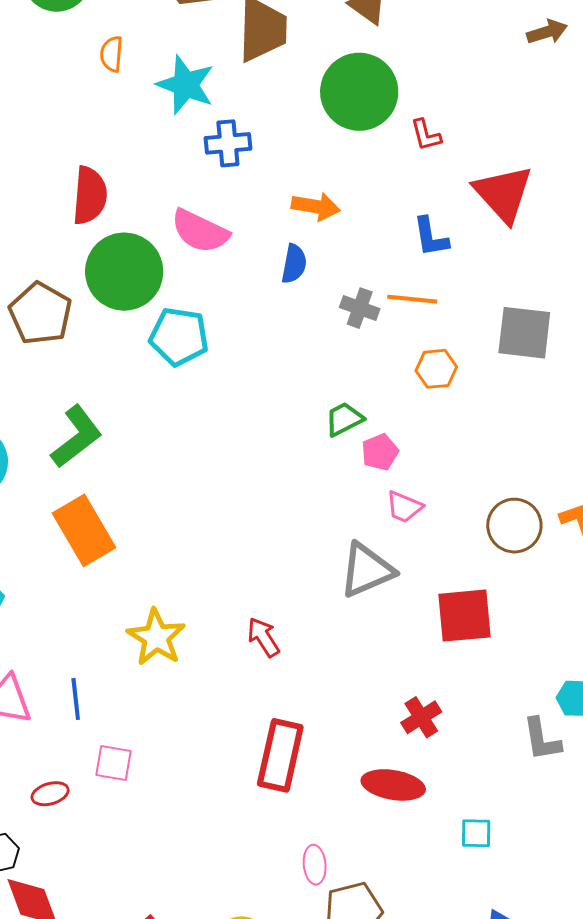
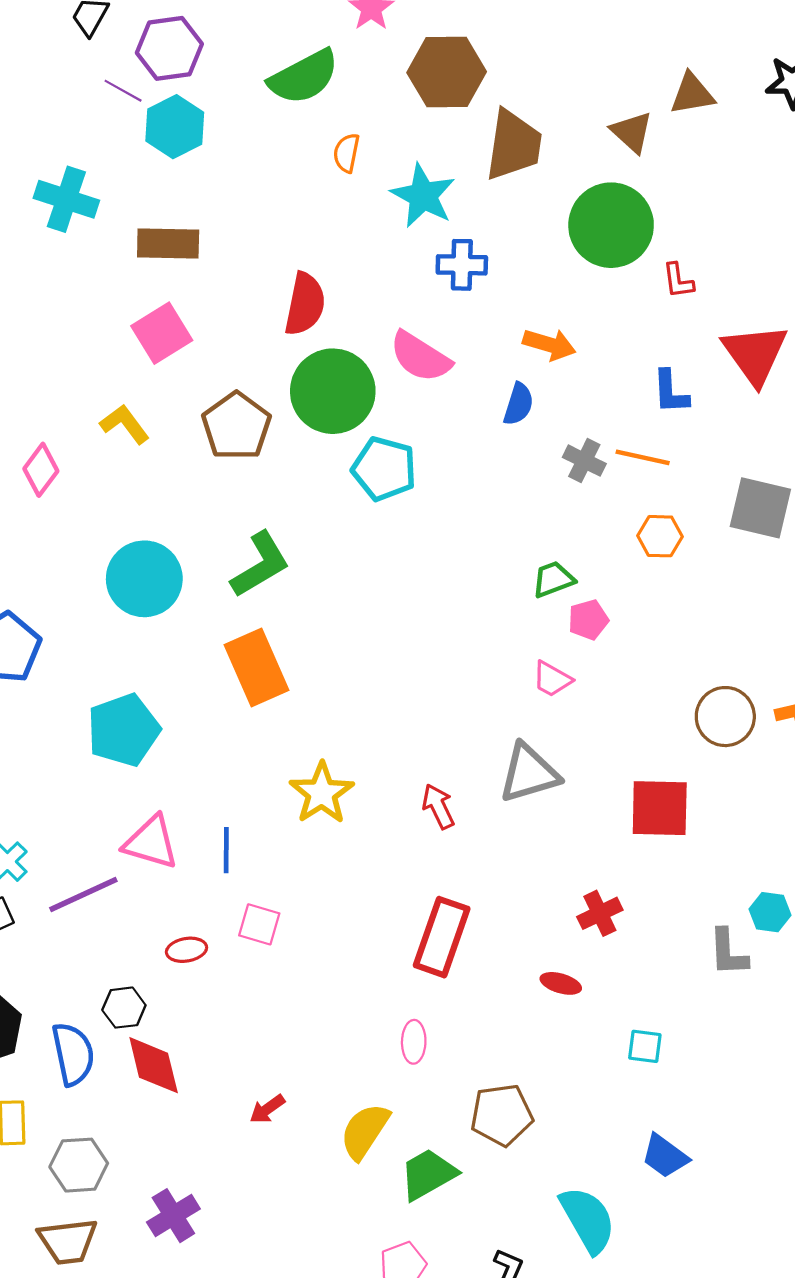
pink trapezoid: (404, 507) -> (552, 679), moved
gray triangle: (367, 570) -> (529, 773), moved
red ellipse: (393, 785) -> (561, 983), size x0.6
pink ellipse: (315, 865) -> (414, 1042), moved

